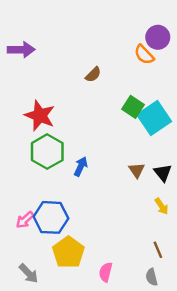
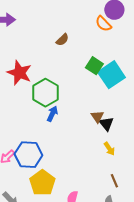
green hexagon: (47, 152) -> (45, 93), moved
black triangle: (163, 173) -> (106, 124), moved
yellow arrow: (162, 206) -> (109, 149), moved

